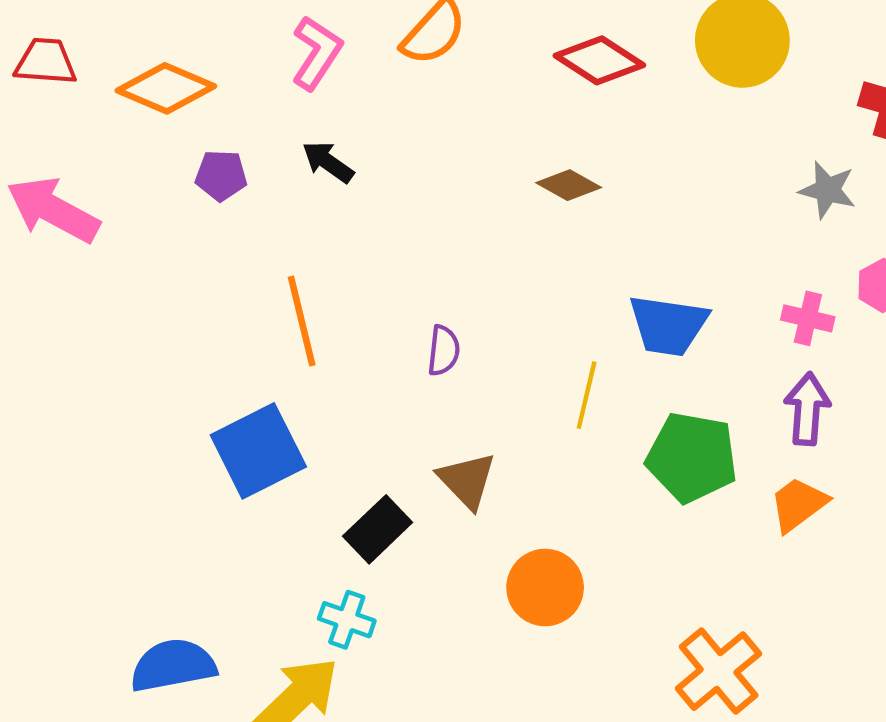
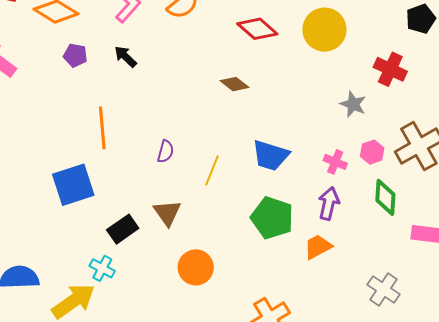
yellow line: (587, 395) -> (212, 170), moved

